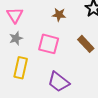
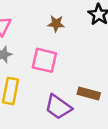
brown rectangle: (86, 44) -> (89, 94), moved, turned -30

